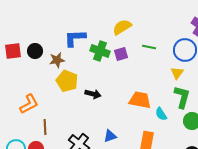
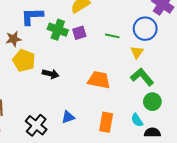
green line: (149, 47) -> (112, 36), moved
green L-shape: (182, 97) -> (142, 77), turned -55
cyan semicircle: (161, 114) -> (137, 120), moved

